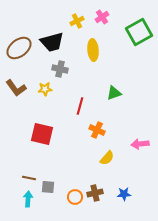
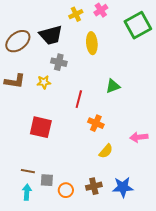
brown L-shape: (16, 88) -> (15, 81), turned -45
blue star: (124, 194) -> (123, 187), size x1.5
orange circle: (75, 197) -> (66, 190), moved

